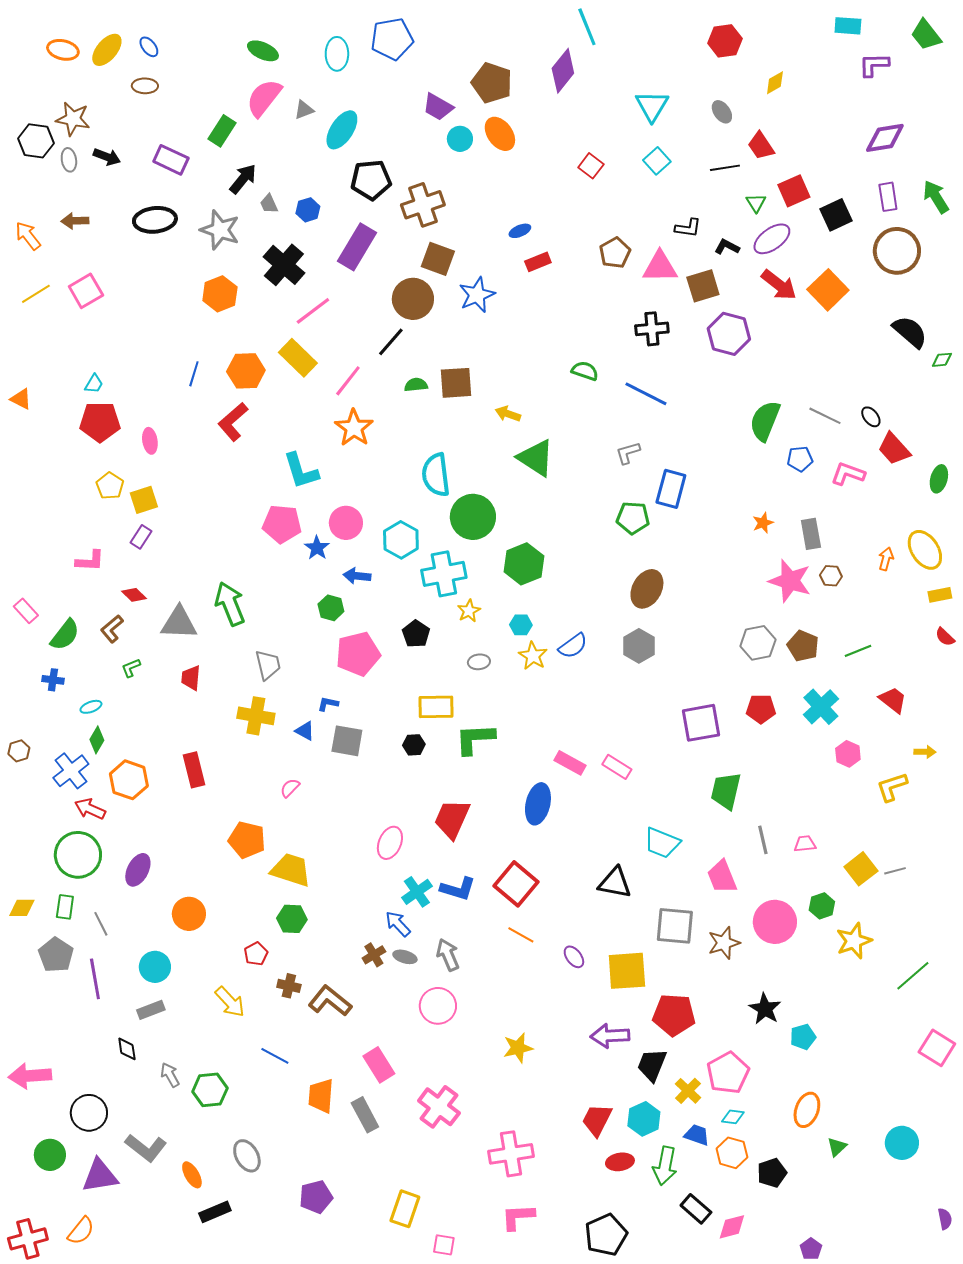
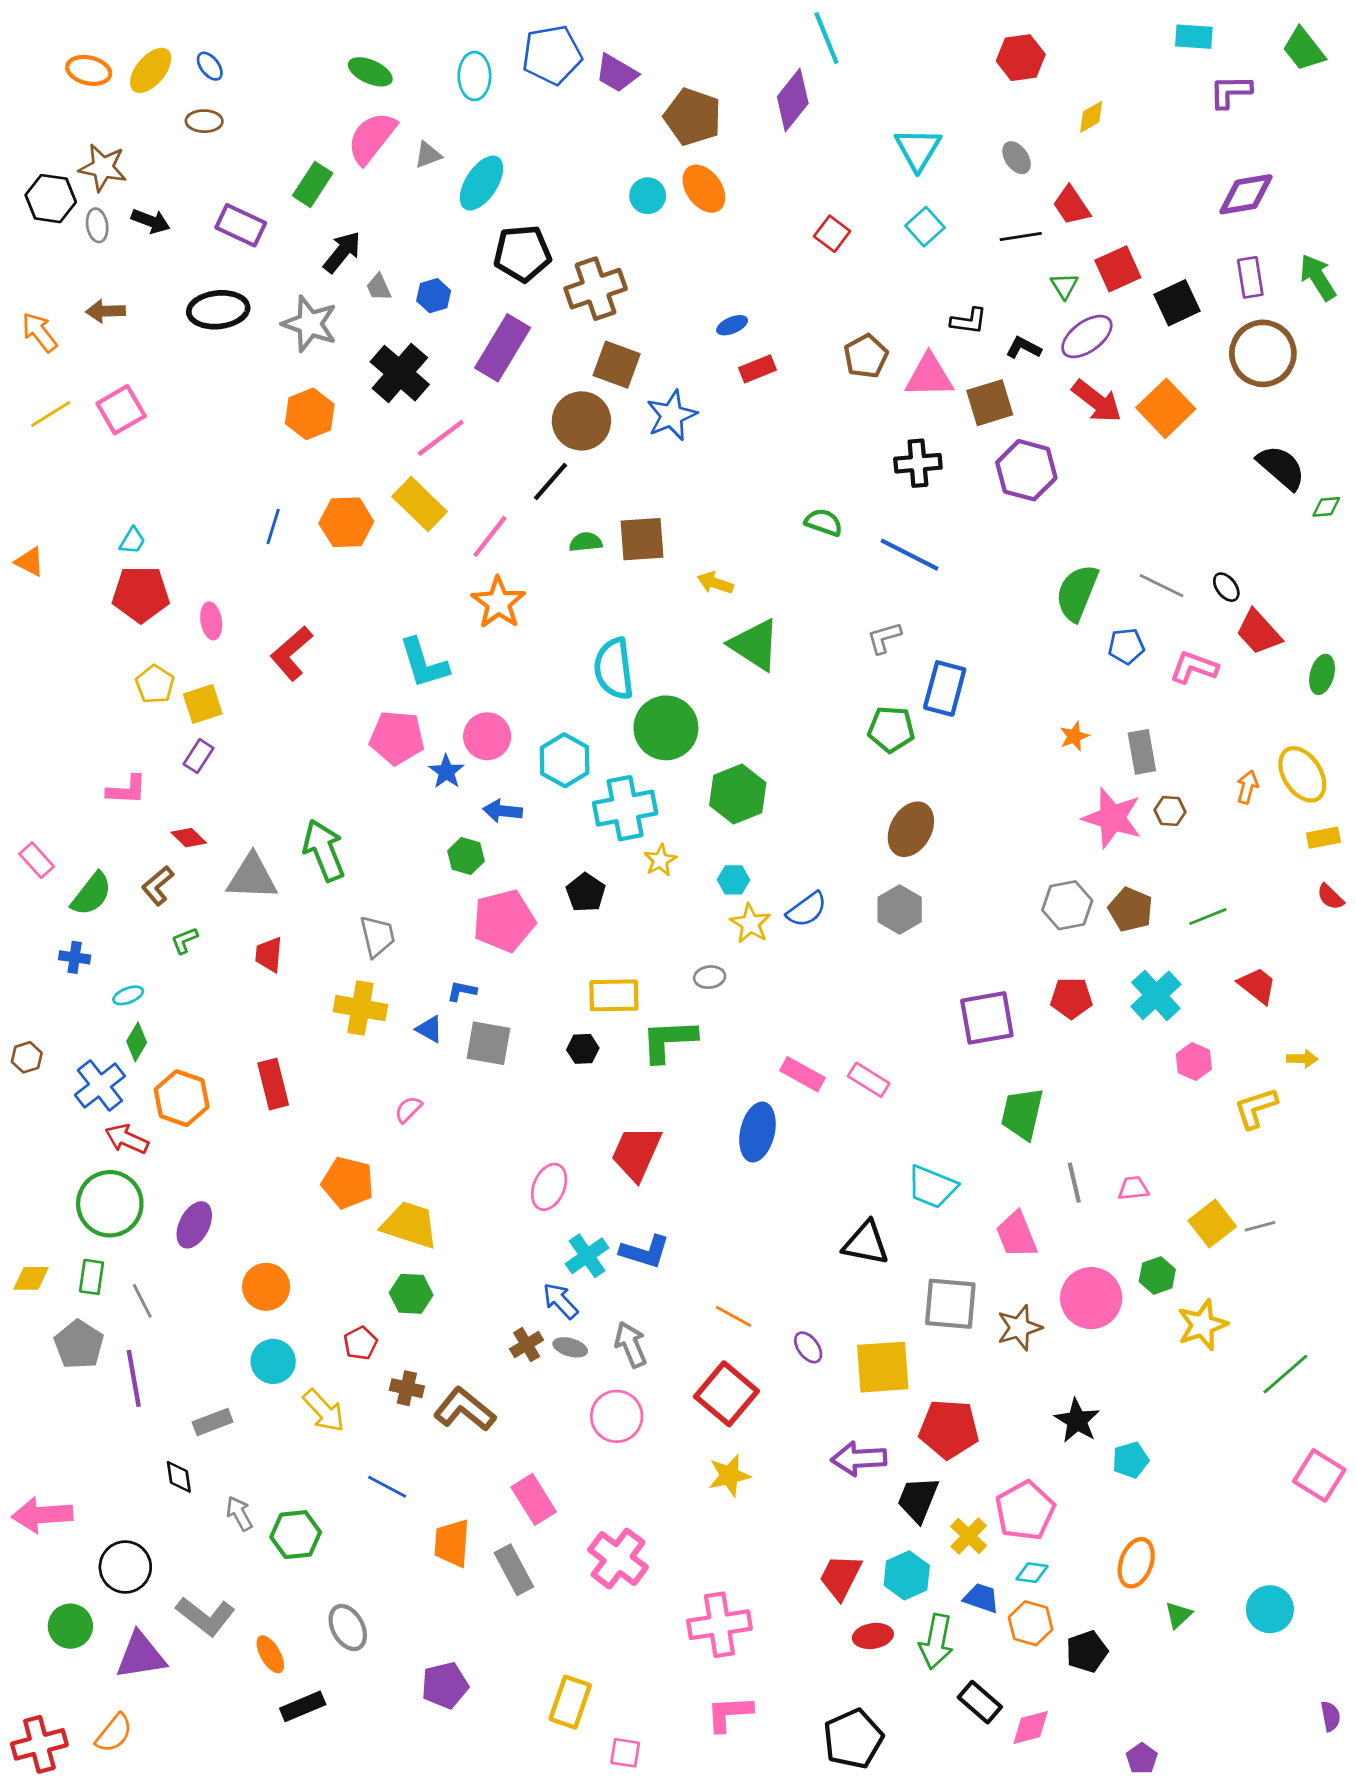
purple trapezoid: (438, 107) -> (617, 73), moved
red L-shape: (233, 422) -> (291, 653), moved
gray ellipse: (479, 662) -> (710, 977), moved
red square: (516, 884) -> (726, 1394), moved
cyan circle: (155, 967) -> (273, 1361), moved

